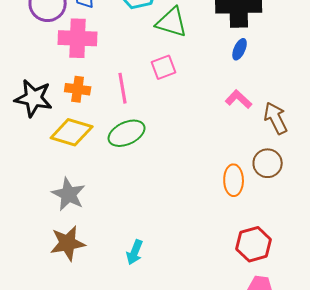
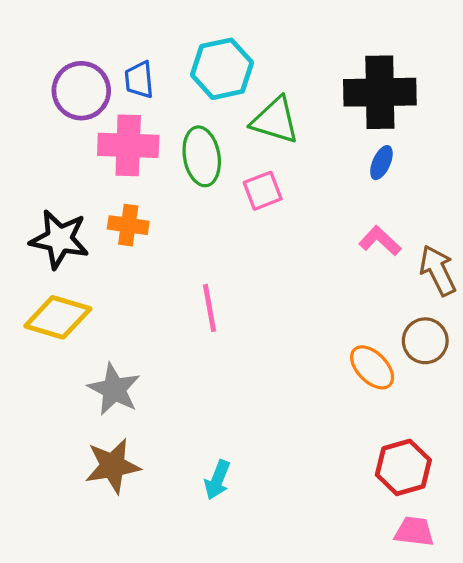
pink line: (123, 88) -> (209, 308), moved
yellow diamond: (72, 132) -> (58, 317), moved
green ellipse: (127, 133) -> (202, 156), moved, turned -75
orange ellipse: (234, 180) -> (372, 367), turned -44

